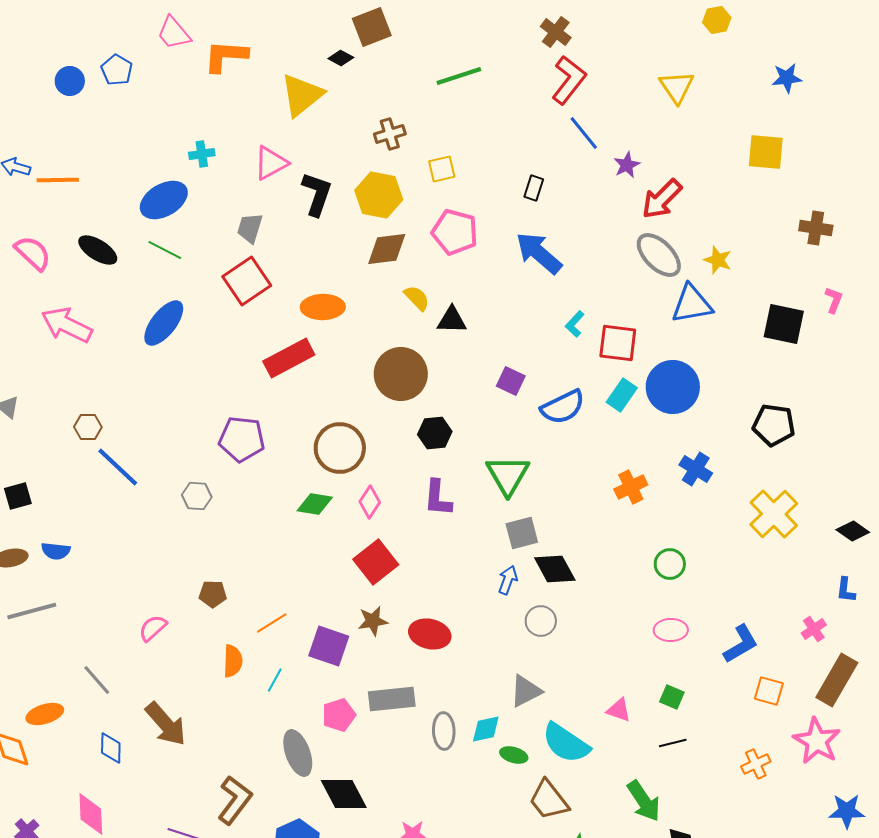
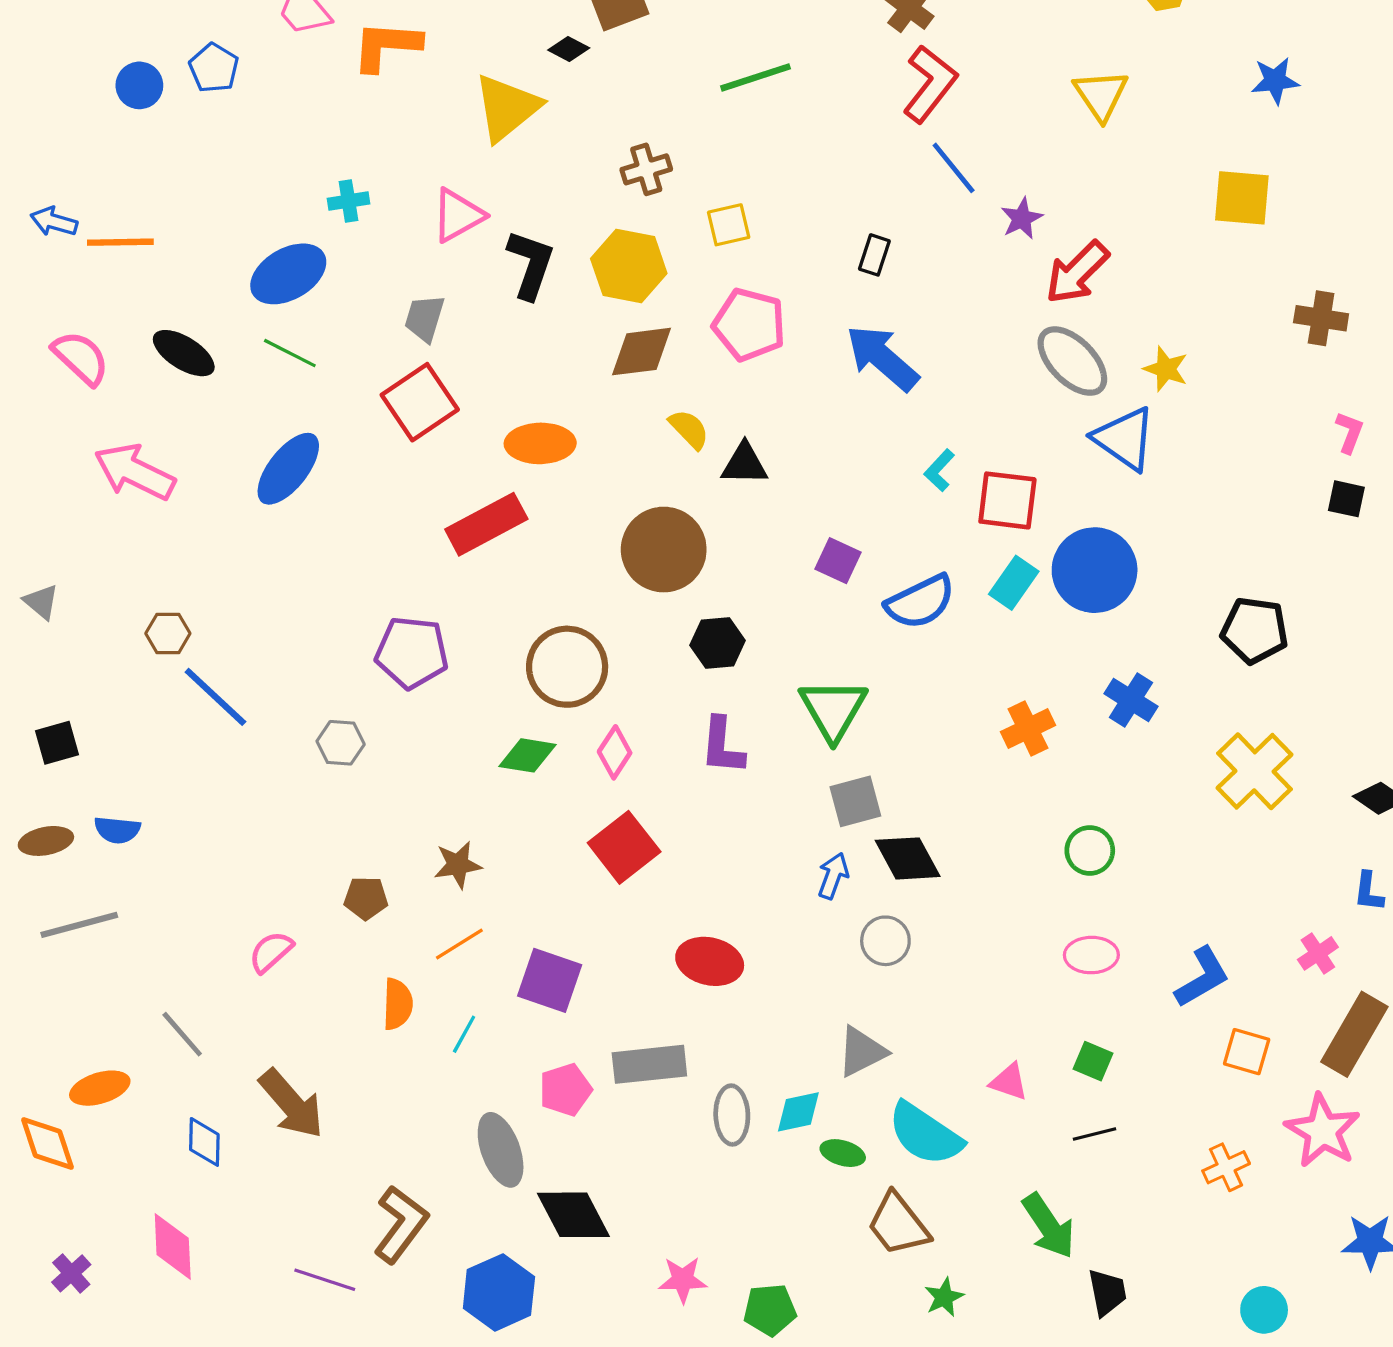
blue triangle: (692, 304) -> (1125, 439), turned 45
black square: (784, 324) -> (1346, 499), moved, size x0.6
brown star: (373, 621) -> (458, 865), moved

